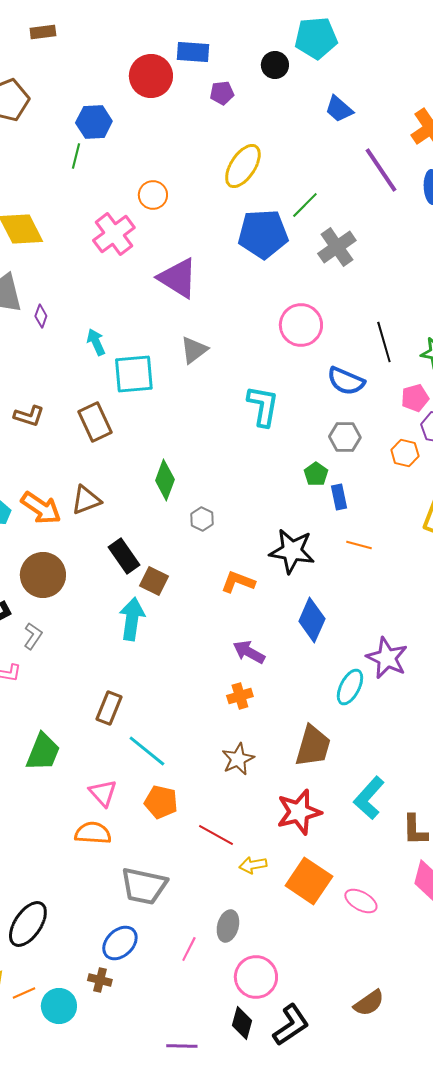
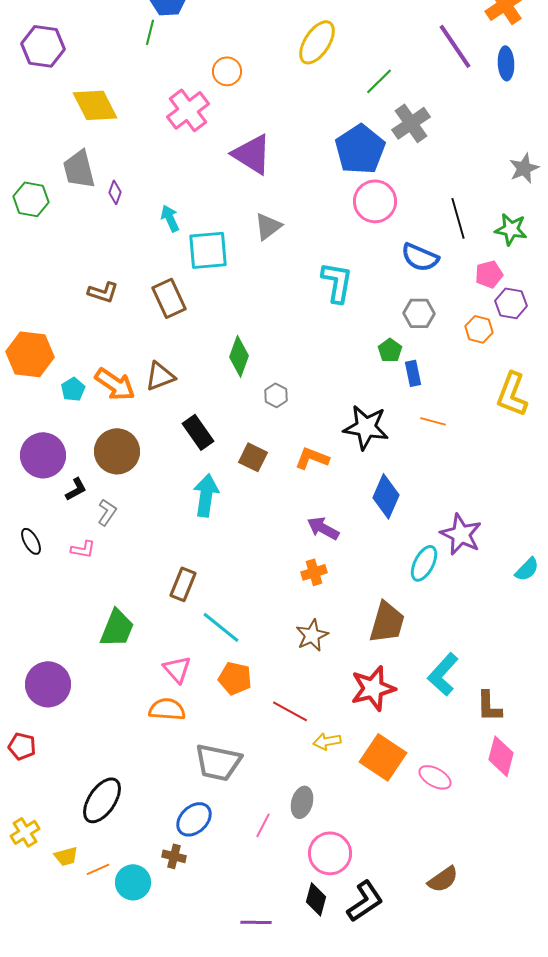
blue pentagon: (263, 234) -> (360, 149), moved, turned -30
brown square: (154, 581) -> (253, 457), moved

